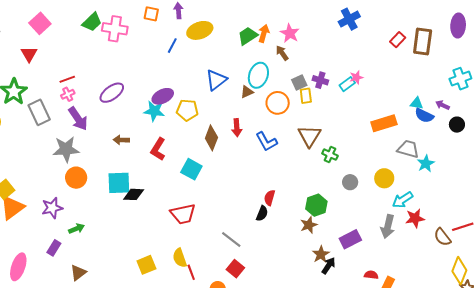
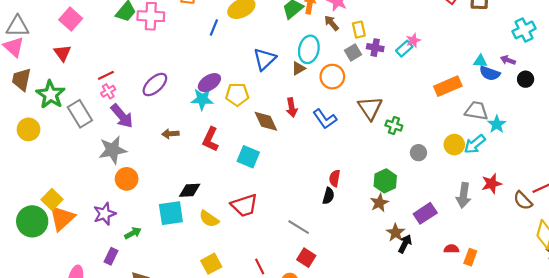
yellow rectangle: (306, 96) -> (359, 30), moved
brown diamond: (211, 138) -> (266, 121), turned -40
cyan square: (119, 183) -> (171, 213), moved
cyan arrow: (403, 200) -> (475, 144), moved
yellow semicircle: (180, 258) -> (209, 219), moved, turned -30

